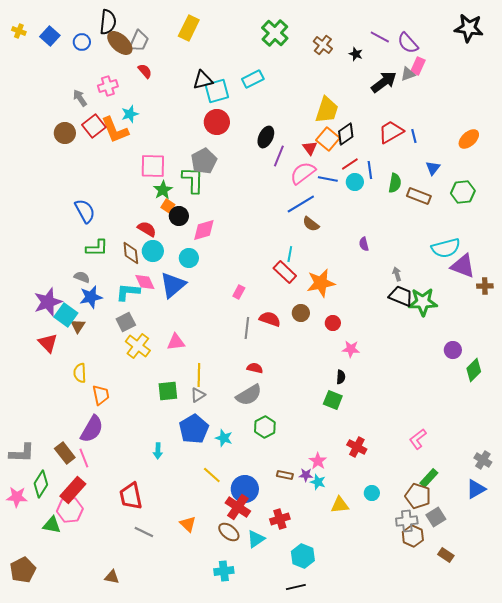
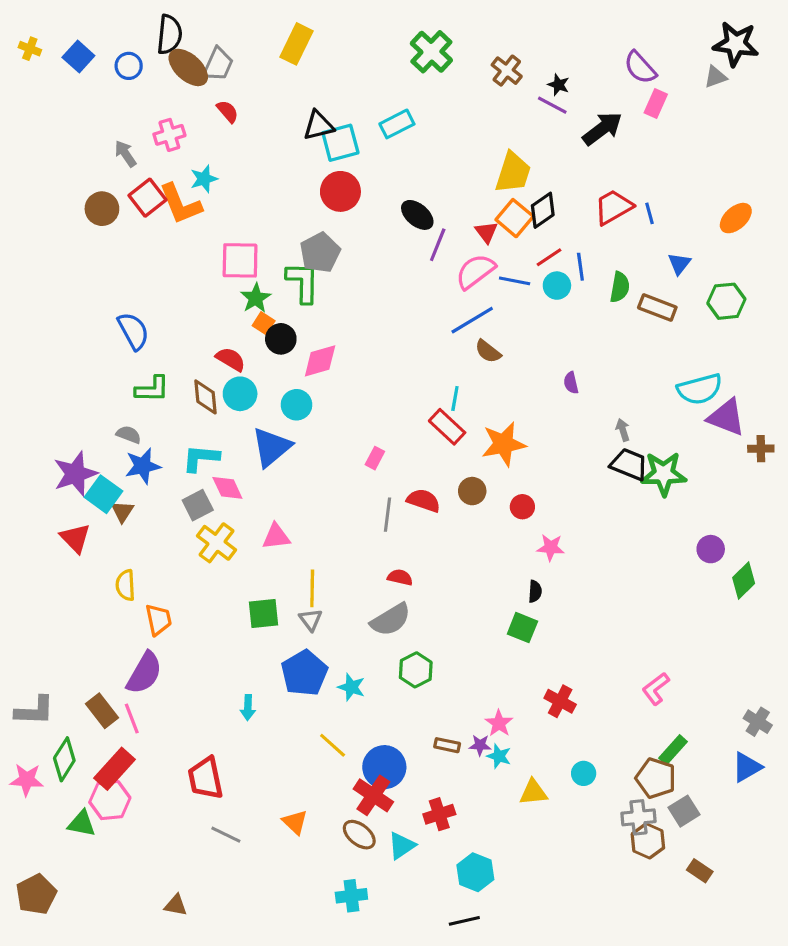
purple line: (380, 37) -> (552, 105), moved
gray triangle: (408, 74) -> (715, 77), moved
black ellipse: (266, 137) -> (417, 215), turned -75
pink diamond: (145, 282) -> (227, 488), moved
gray triangle: (198, 395) -> (311, 620), turned -35

